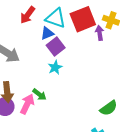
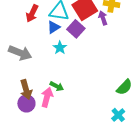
purple square: (56, 46) -> (76, 29), moved
cyan star: (55, 67) -> (60, 48), moved

